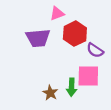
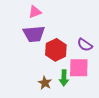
pink triangle: (57, 13) -> (35, 12), moved
red hexagon: (75, 34) -> (56, 50), moved

